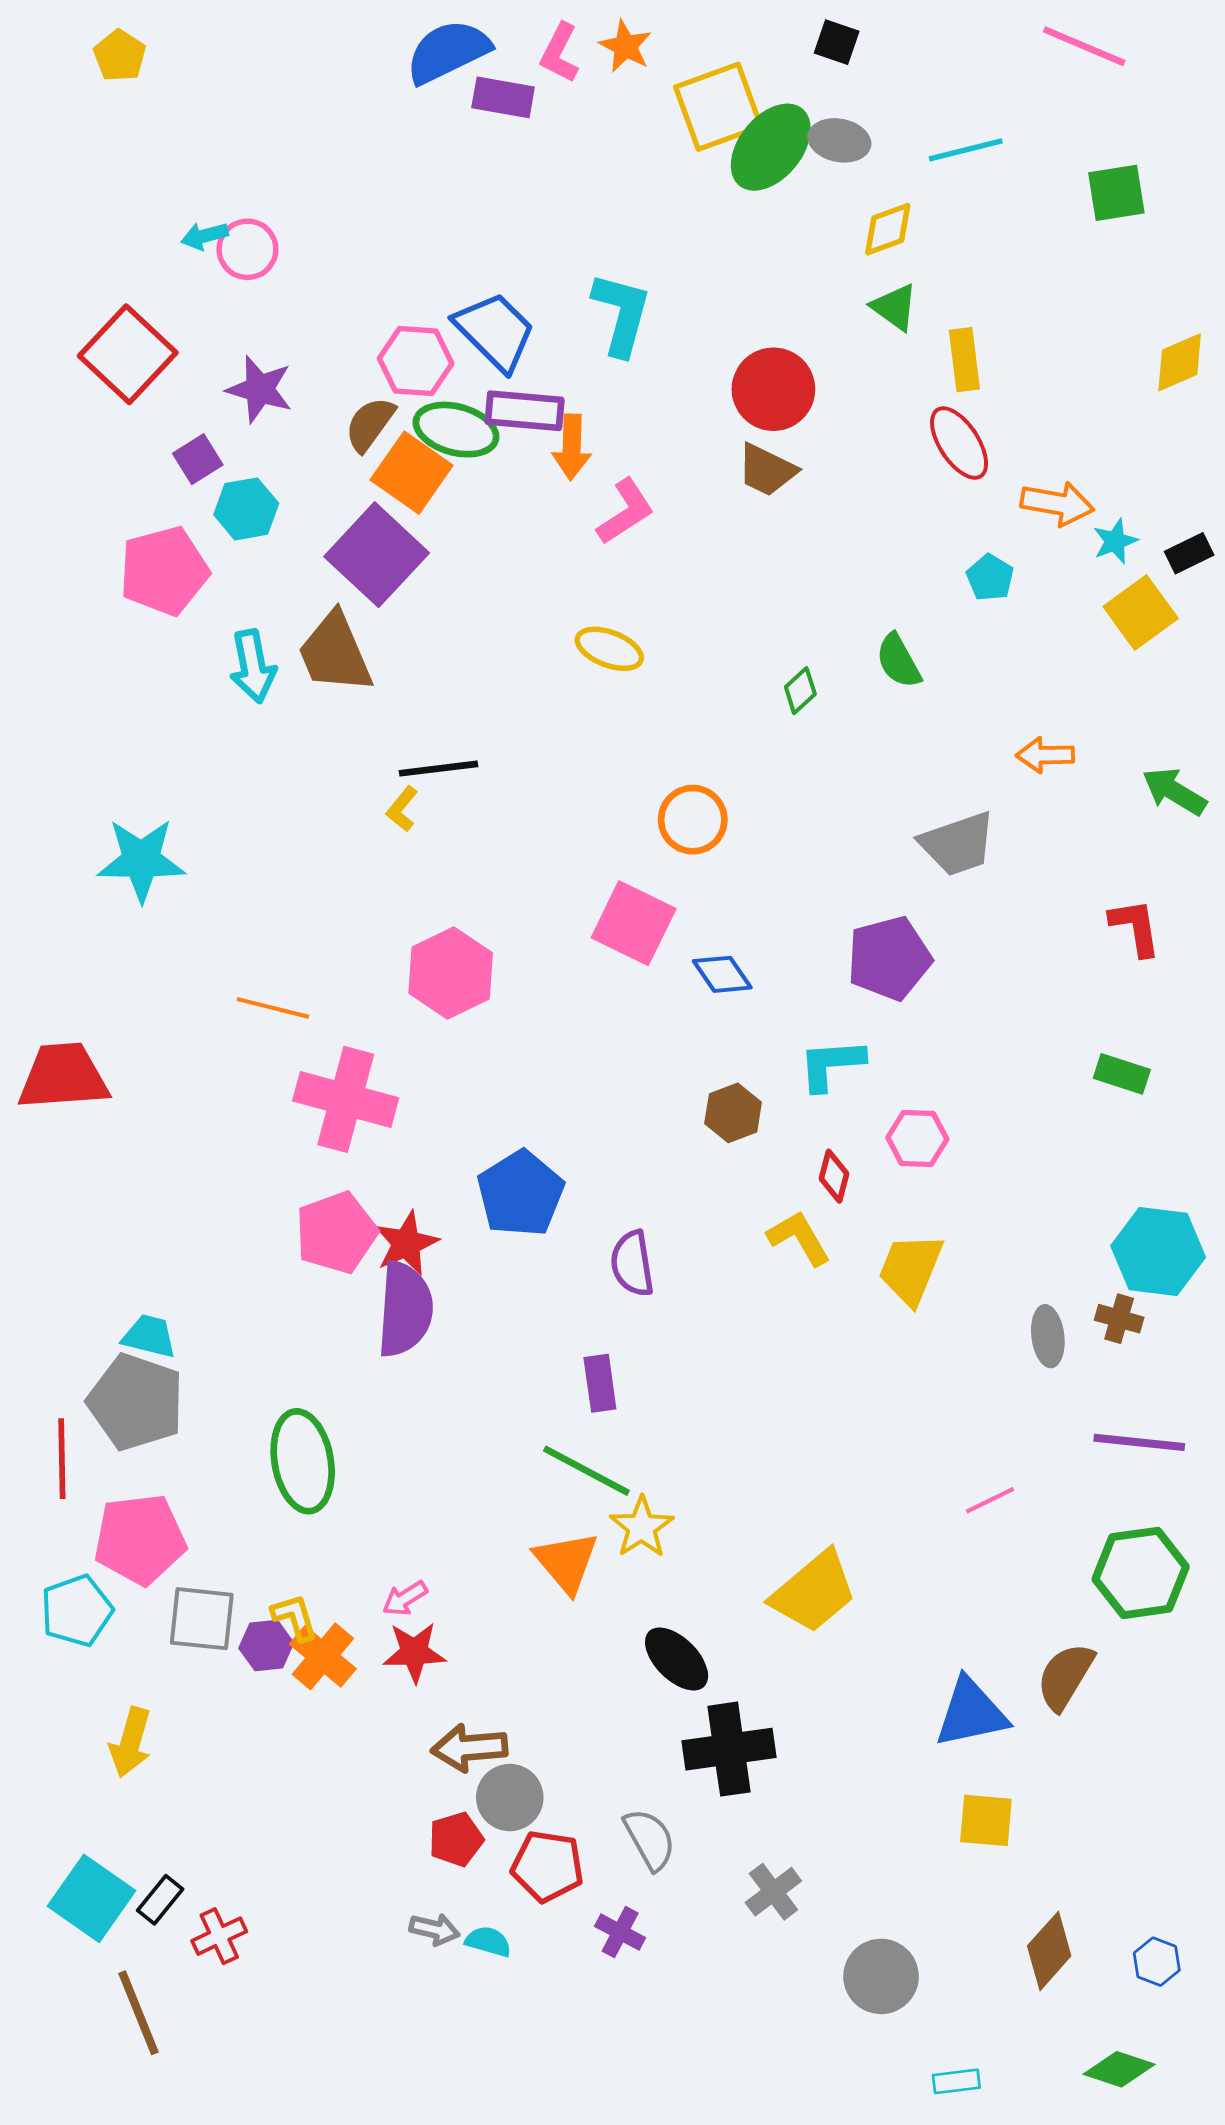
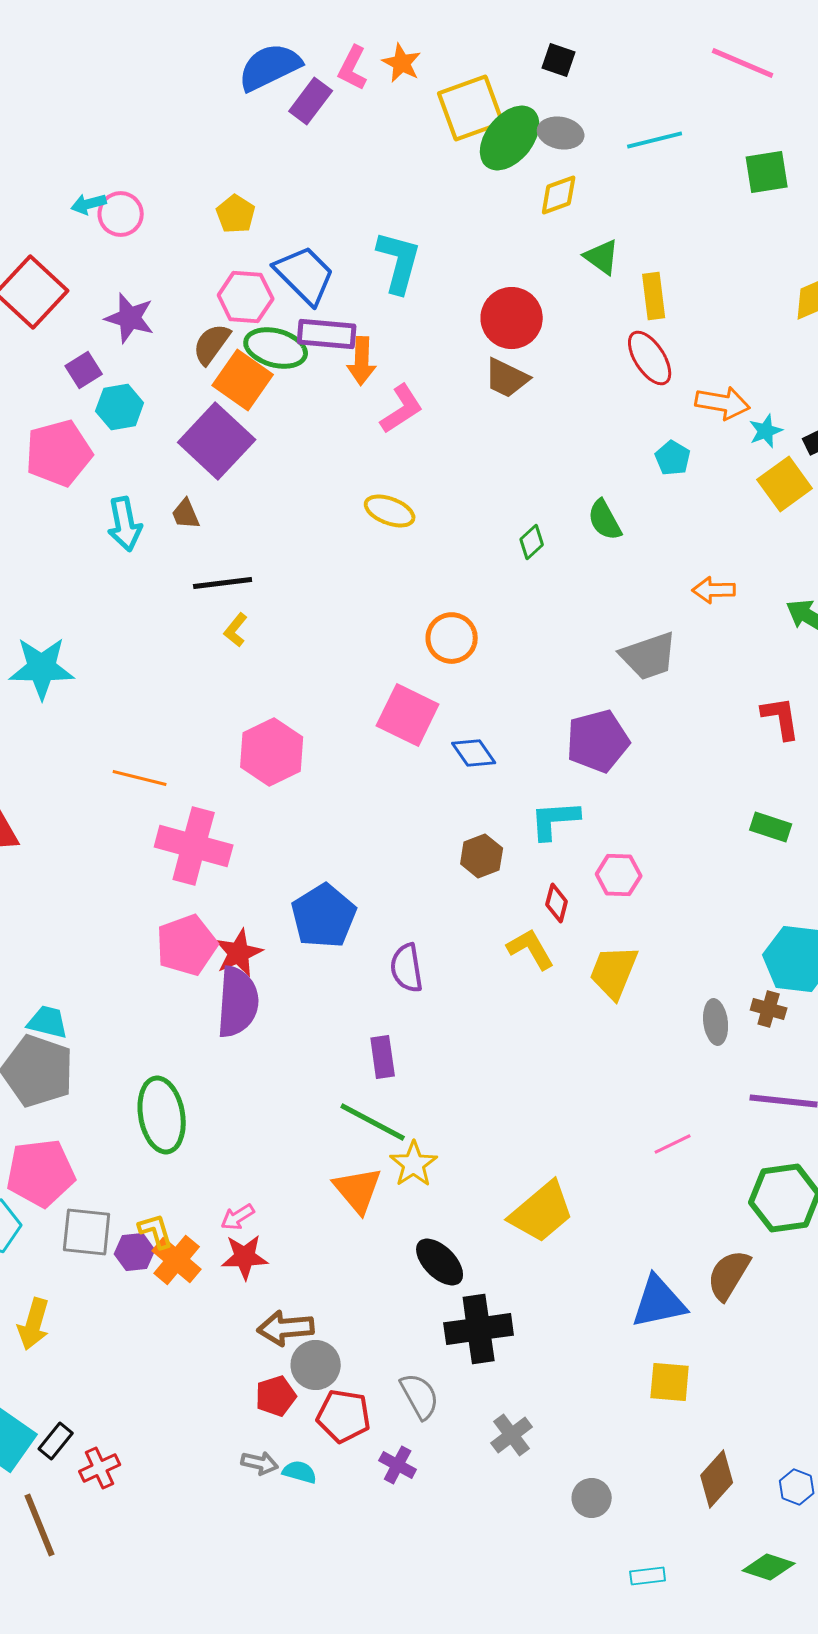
yellow pentagon: (120, 56) -> (236, 214), moved
purple rectangle: (503, 97) -> (311, 101), turned -63
yellow diamond: (888, 229) -> (559, 195), moved
brown trapezoid: (335, 653) -> (186, 514), size x0.5
black line: (438, 769) -> (223, 583), moved
gray circle: (881, 1976) -> (592, 1498), size x0.7

